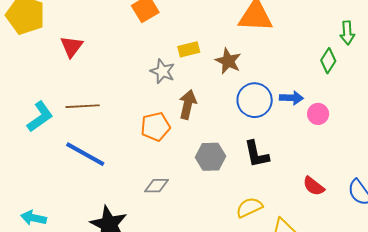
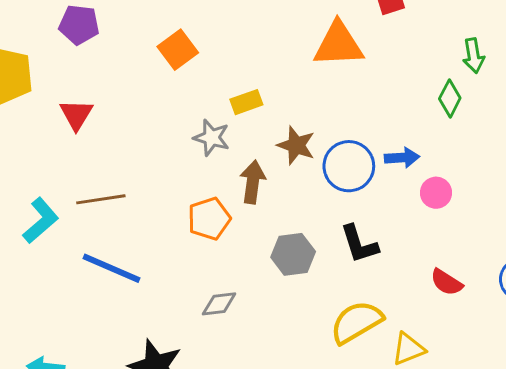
brown star: (228, 61) -> (296, 145), moved
pink circle: (318, 114) -> (436, 193), moved
yellow semicircle: (249, 207) -> (356, 322), size x1.4

